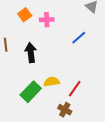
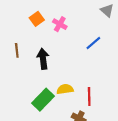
pink cross: (47, 20) -> (60, 24), turned 32
red line: (75, 89) -> (89, 97), turned -36

